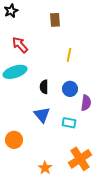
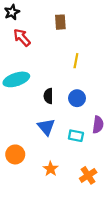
red arrow: (20, 45) -> (22, 38), moved
purple semicircle: (86, 103) -> (98, 125), moved
orange cross: (80, 159) -> (88, 175), size x0.7
orange star: (45, 168) -> (51, 169), moved

